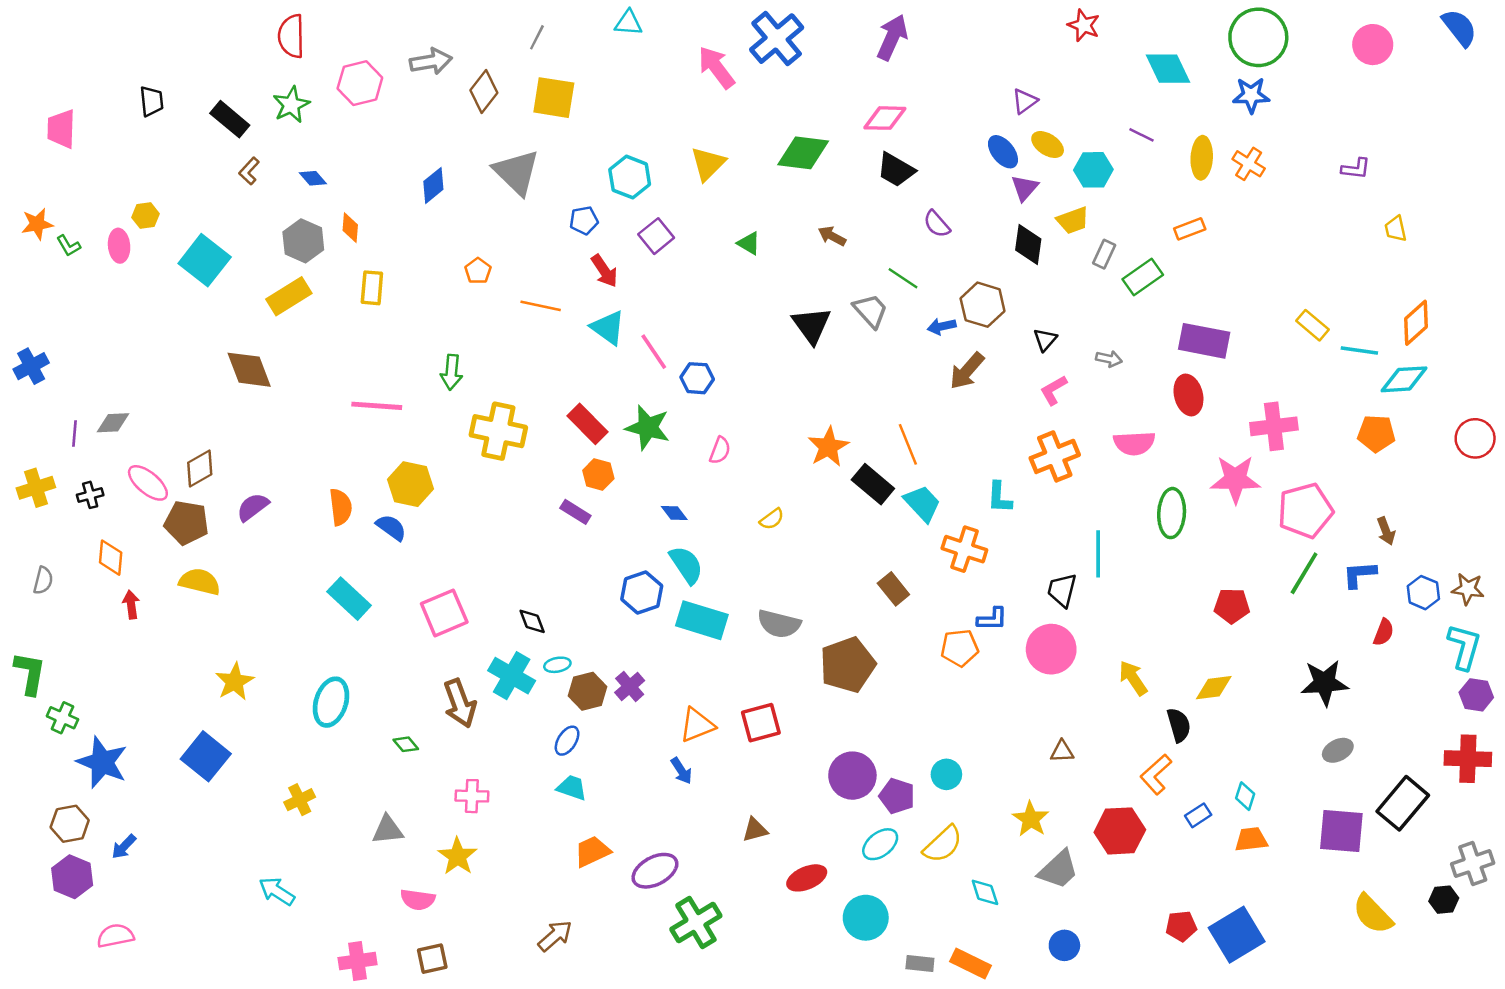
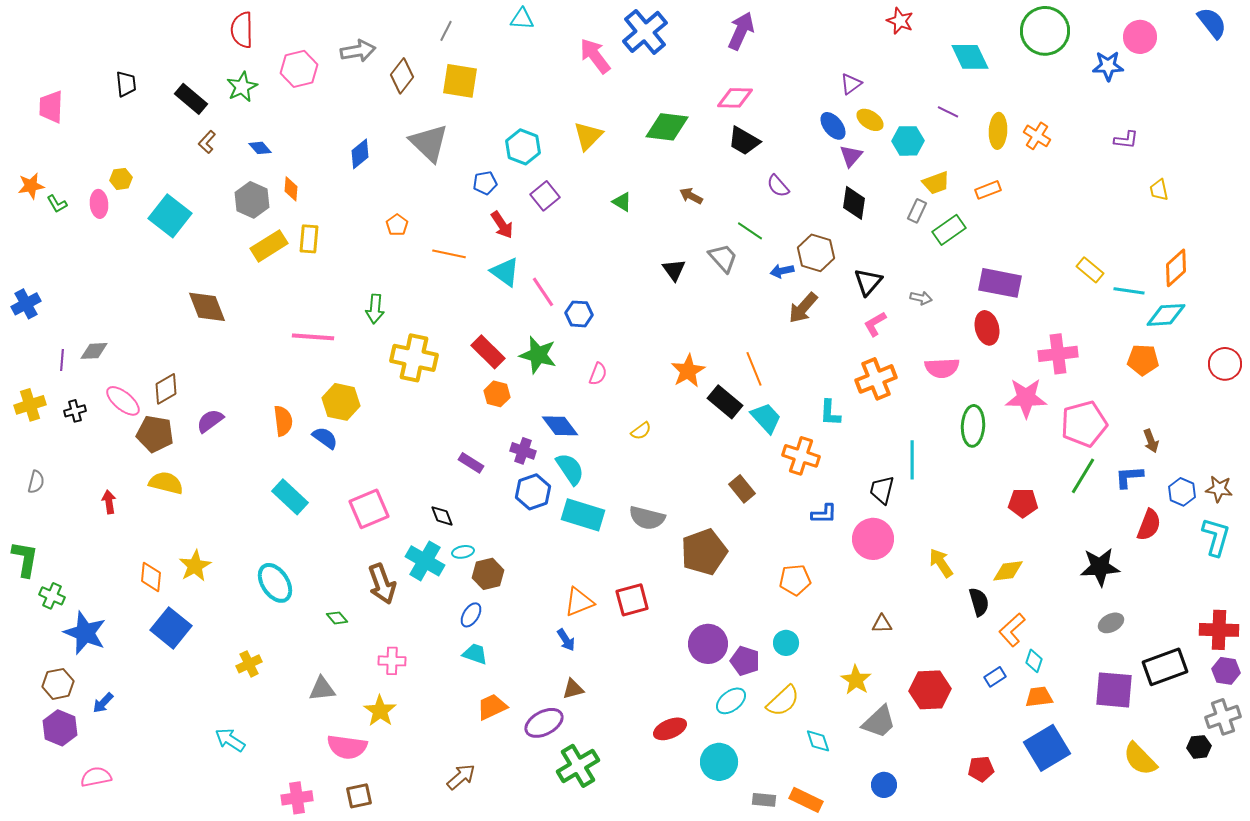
blue star: (1251, 95) -> (1108, 66), moved
yellow trapezoid: (1073, 220) -> (936, 183), moved
yellow rectangle: (289, 296) -> (269, 246), moved
black triangle: (812, 325) -> (674, 270), size x0.7
black triangle: (1045, 340) -> (868, 282), size x1.4
purple rectangle: (575, 512) -> (471, 463), moved
blue diamond: (674, 513) -> (560, 426), size x1.6
orange diamond: (111, 558) -> (151, 577), moved
red semicircle: (1384, 632) -> (1149, 525), size x1.4
orange pentagon: (960, 648) -> (795, 580), moved
purple cross: (630, 686) -> (523, 451), moved, turned -30
purple hexagon: (1476, 695) -> (1226, 671), moved
cyan ellipse: (331, 702) -> (275, 583), turned -51
orange L-shape: (1156, 774) -> (1012, 630), moved
black rectangle: (1403, 803) -> (1165, 667), turned 30
brown triangle: (755, 830) -> (573, 689), moved
pink semicircle: (418, 900) -> (347, 747), size x1.4
blue square: (1237, 935) -> (1047, 748), moved

